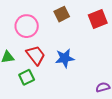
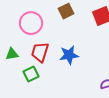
red trapezoid: (36, 55) -> (40, 52), turned -125

